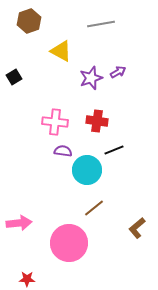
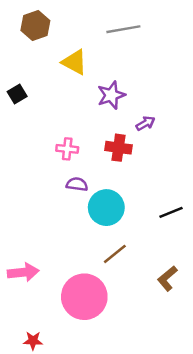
purple arrow: (118, 72) -> (145, 123), moved
pink cross: (55, 122) -> (67, 149), size x0.7
black line: (114, 150) -> (171, 212), moved

